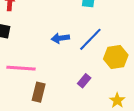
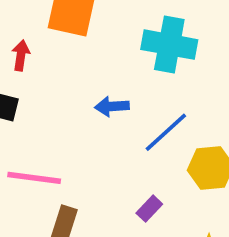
blue arrow: (60, 38) -> (112, 106), moved

